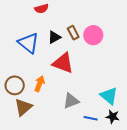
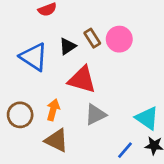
gray triangle: (71, 101) -> (95, 114), moved
brown triangle: (23, 107) -> (57, 140), moved, turned -48
blue line: (91, 118) -> (125, 150), turned -56

